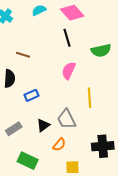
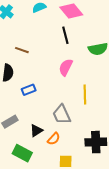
black triangle: (43, 125) -> (36, 131), moved

